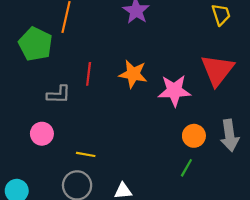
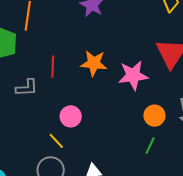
pink circle: (42, 134) -> (71, 116), moved
yellow line: (86, 154) -> (56, 141), turned 42

